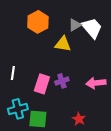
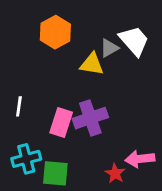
gray triangle: (75, 25) -> (109, 48), moved
purple cross: (62, 81) -> (90, 118), size x1.6
pink arrow: (96, 83) -> (140, 159), moved

